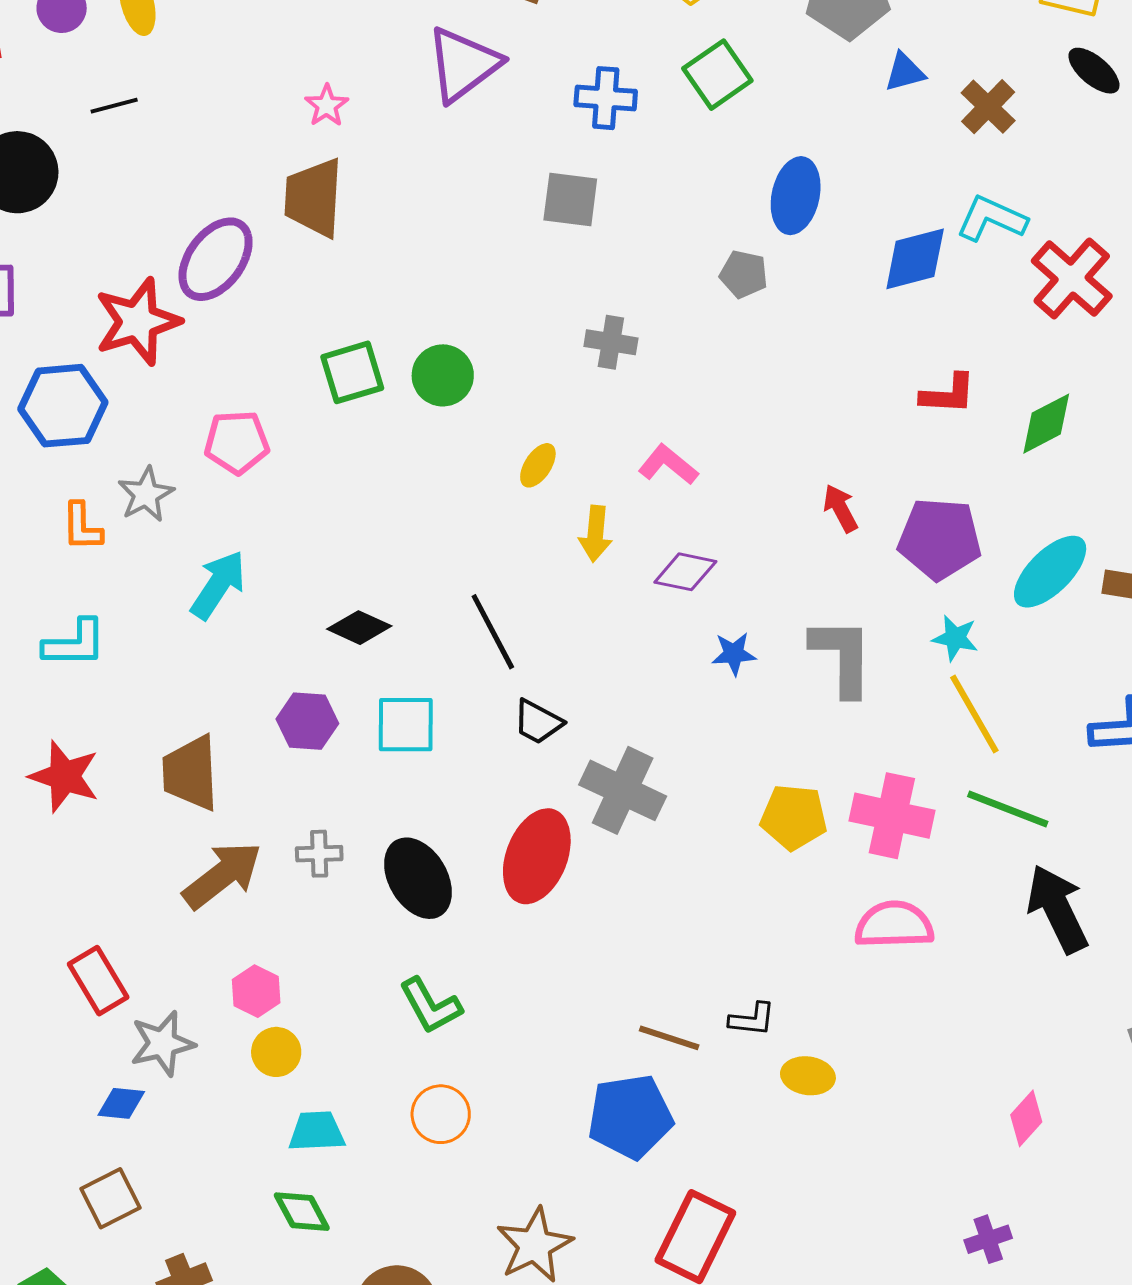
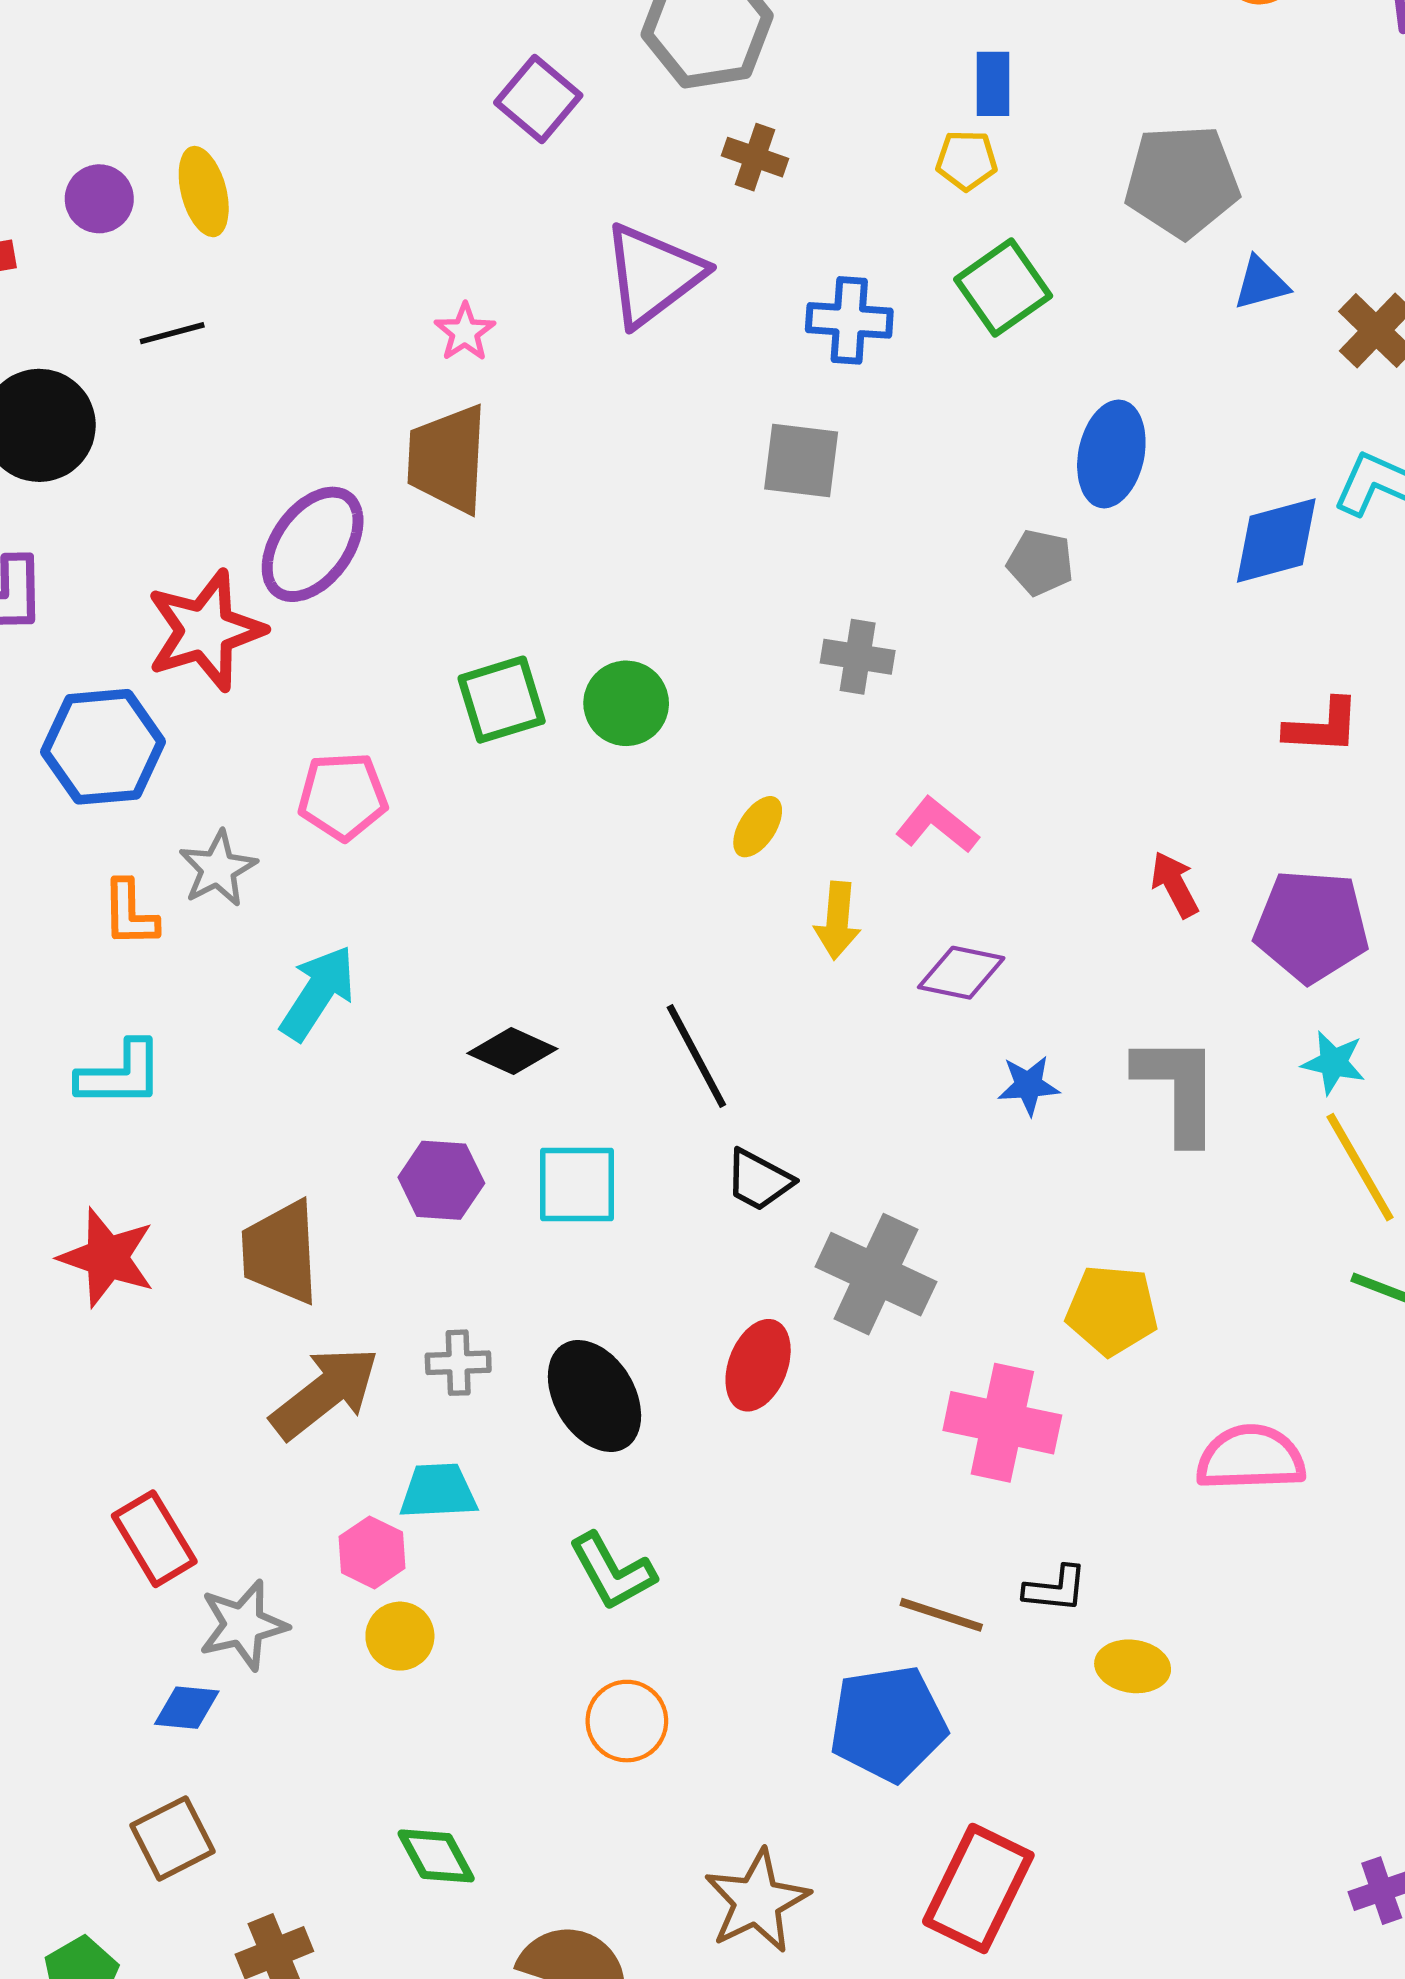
pink cross: (892, 816) -> (1002, 1423), moved
red ellipse: (537, 856) -> (758, 1365), size x0.7
cyan trapezoid: (317, 1131) -> (438, 1491), moved

